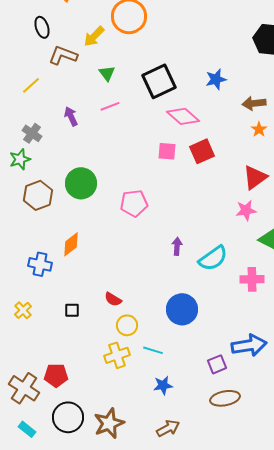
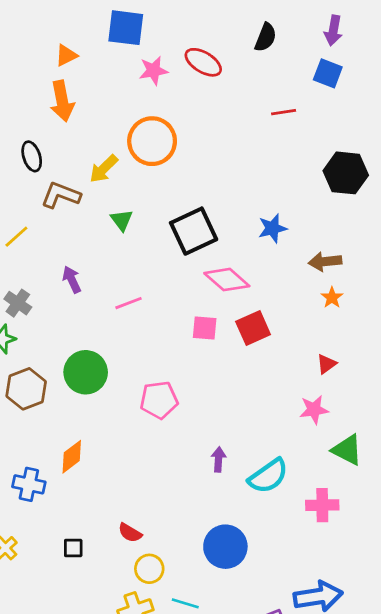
pink line: (110, 106) -> (129, 303), moved
red triangle: (255, 177) -> (326, 364), size x0.6

